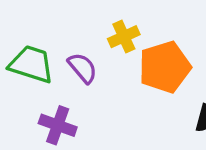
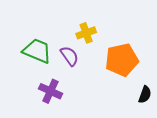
yellow cross: (124, 37) -> (86, 33), moved

